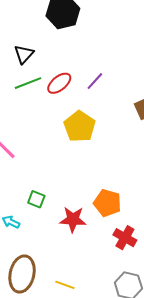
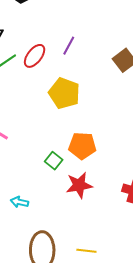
green square: (36, 199) -> (54, 161), moved, turned 30
orange pentagon: (107, 203) -> (82, 146), moved

